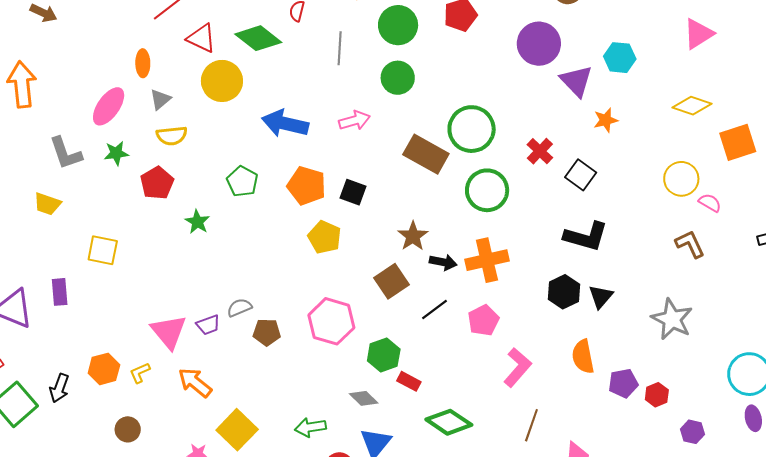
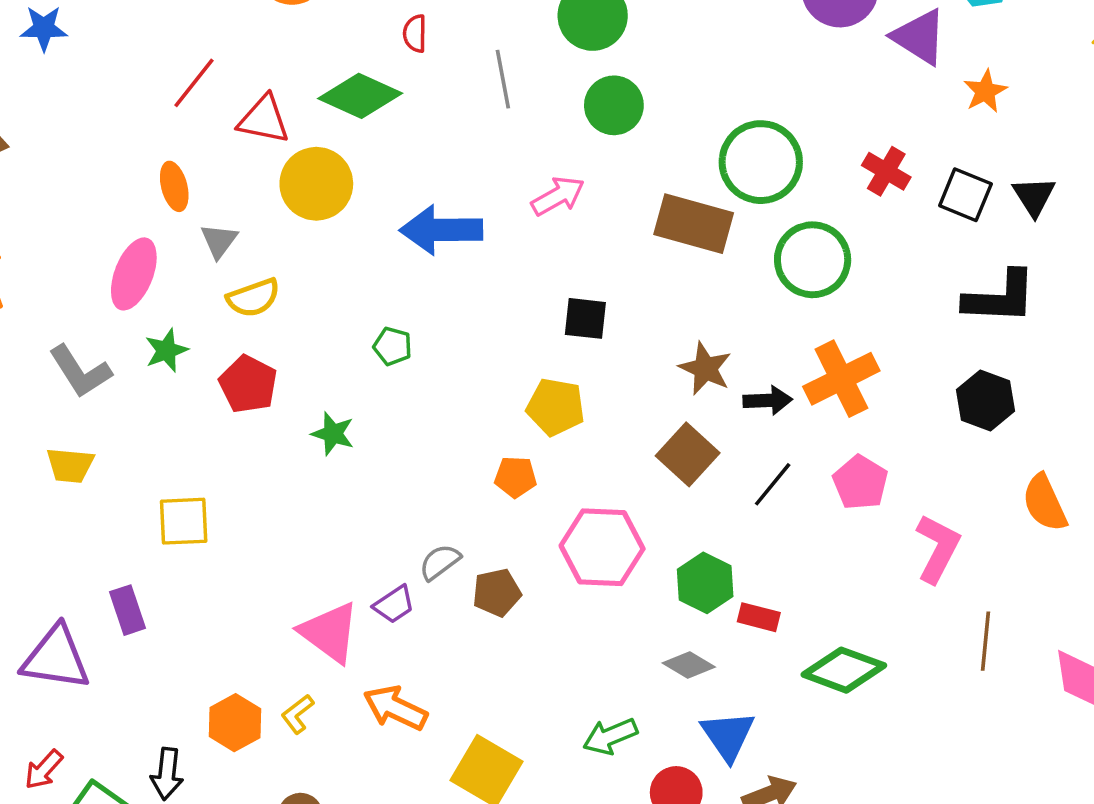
green pentagon: (242, 181) -> (393, 346), size x0.7
orange pentagon: (306, 186) -> (516, 477), moved, size x0.6
black triangle: (601, 297) -> (1034, 196), moved

